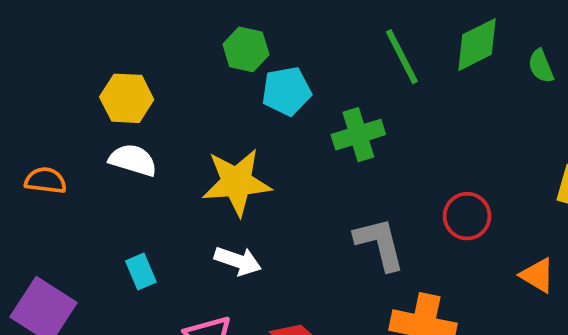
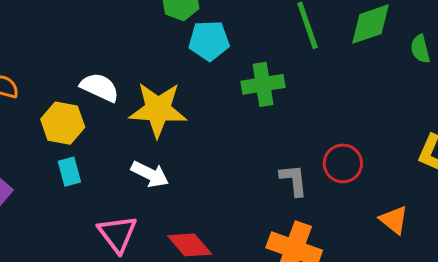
yellow hexagon: (127, 98) -> (63, 123), moved
white semicircle: (133, 160) -> (100, 87), moved
gray L-shape: (380, 244) -> (294, 180), moved, size x0.7

